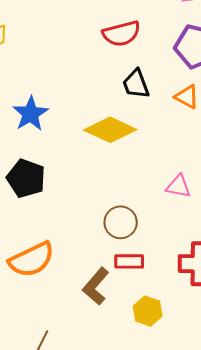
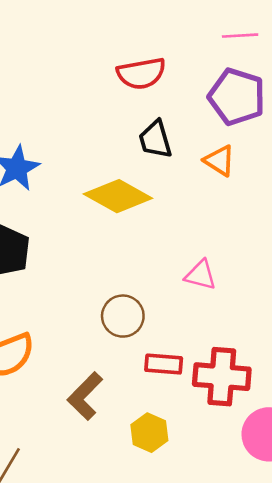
red rectangle: (129, 261) -> (164, 364), moved

